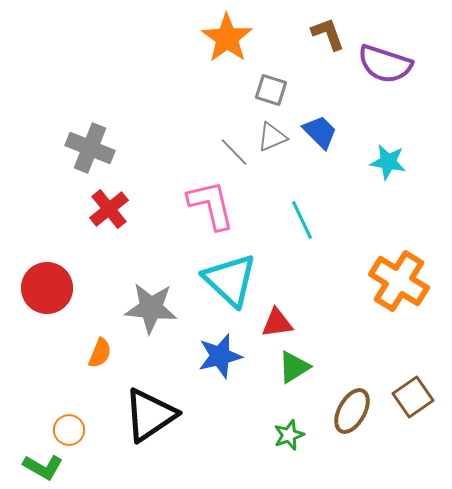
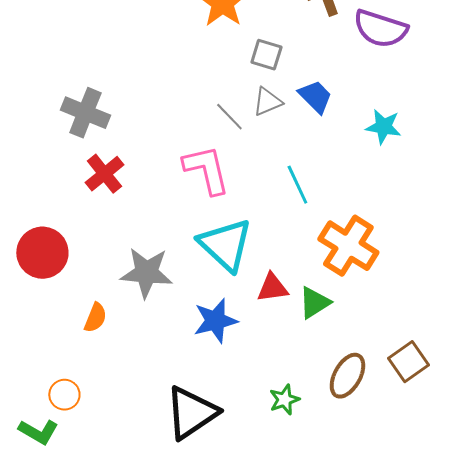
orange cross: (399, 281) -> (348, 246), moved
green triangle: (294, 367) -> (314, 303), moved
black triangle: (150, 415) -> (191, 413), moved

